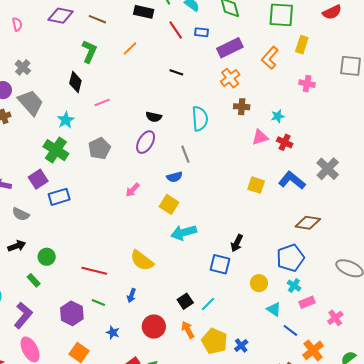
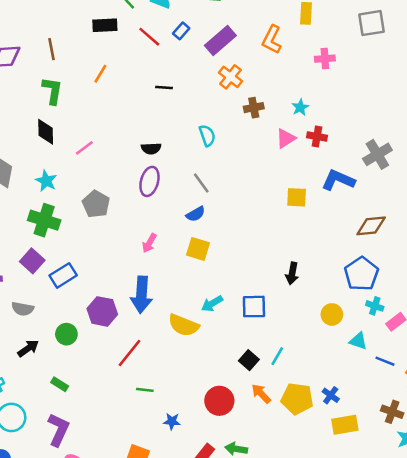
brown line: (97, 19) -> (52, 49), turned 72
blue rectangle: (202, 32) -> (181, 31), turned -40
cyan semicircle: (200, 119) -> (207, 136), size x0.7
gray cross: (328, 169) -> (377, 154), turned 30
cyan arrow: (184, 232) -> (212, 304), moved, size x0.7
green circle: (47, 257) -> (66, 334), moved
blue square: (220, 264) -> (254, 307), moved
red line: (94, 271) -> (130, 353), turned -50
blue arrow: (131, 296) -> (141, 295), moved, size x2.0
purple hexagon: (72, 313) -> (102, 311), moved

